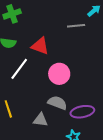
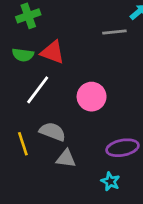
red triangle: (40, 46) -> (52, 52), moved
gray semicircle: (57, 103) -> (52, 132), moved

